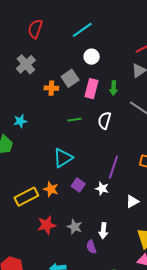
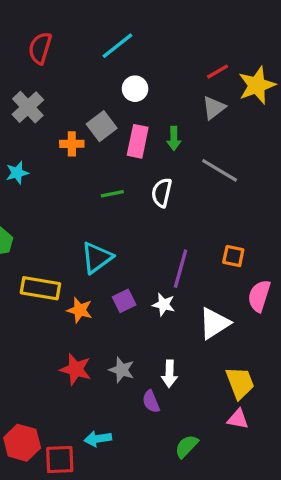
cyan star: (20, 121) -> (17, 173), moved
purple square: (78, 185) -> (124, 301), turned 32
yellow rectangle: (26, 197) -> (40, 288), moved, turned 40
white triangle: (132, 201) -> (214, 323), size x1.5
red star: (47, 225) -> (76, 369), turned 30

